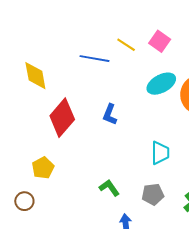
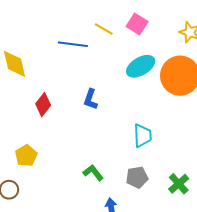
red diamond: (62, 118) -> (43, 105), size x0.6

